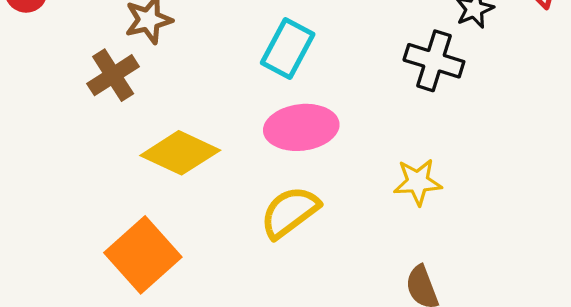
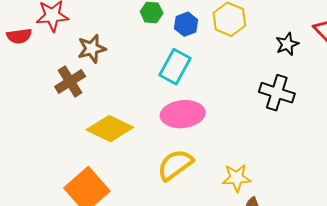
black cross: (434, 61) -> (277, 93), moved
yellow star: (418, 182) -> (237, 178), moved

